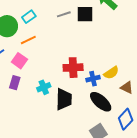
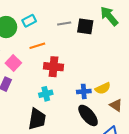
orange line: (28, 40) -> (37, 46), moved
red cross: (73, 68) -> (54, 67), moved
cyan cross: (44, 87) -> (46, 94), moved
black trapezoid: (64, 99) -> (37, 119), moved

